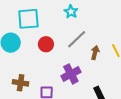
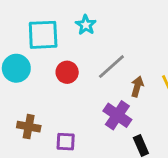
cyan star: (71, 12) -> (86, 25), moved
purple cross: (71, 74) -> (117, 115), moved, turned -30

